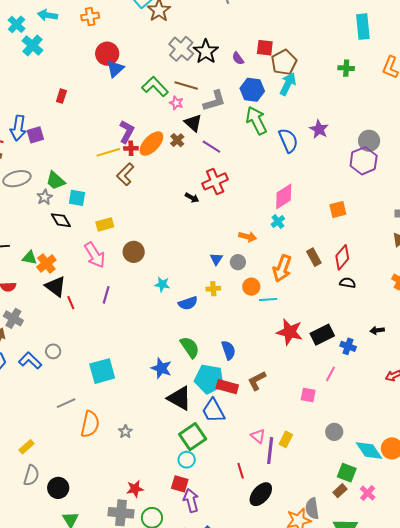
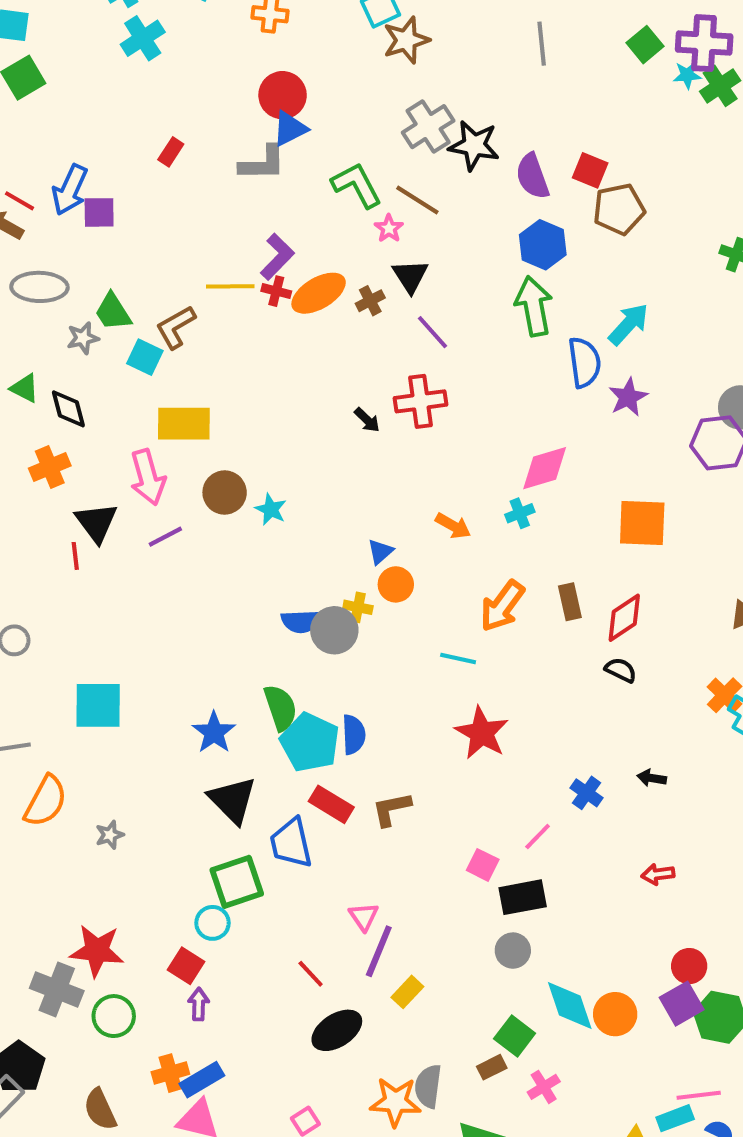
black star: (206, 52) -> (474, 145), turned 30
purple semicircle: (238, 58) -> (532, 176), size x1.6
cyan arrow: (288, 84) -> (629, 324), moved
gray L-shape: (214, 101) -> (262, 163), moved
purple star: (319, 129) -> (628, 397), moved
brown L-shape: (125, 174) -> (176, 327), moved
orange square: (338, 209) -> (642, 523), size x1.5
black diamond: (61, 220) -> (68, 409), moved
yellow rectangle: (105, 224) -> (184, 424), size x1.5
green triangle: (30, 258) -> (25, 388), moved
gray circle: (238, 262) -> (334, 630), moved, size x1.5
cyan star: (162, 284) -> (271, 509), moved
black triangle: (56, 286) -> (96, 523), moved
orange circle: (251, 287) -> (396, 584), moved
purple line: (106, 295) -> (165, 537), moved, turned 30
black rectangle: (322, 335) -> (523, 897), moved
cyan pentagon: (209, 379) -> (310, 742), moved
yellow rectangle: (286, 439) -> (407, 992), moved
red line: (241, 471) -> (311, 974), turned -42
red star: (135, 489) -> (97, 951), size x1.5
purple arrow: (191, 500) -> (199, 1004), size x0.7

